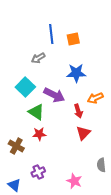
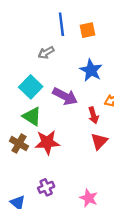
blue star: (76, 73) -> (91, 70), turned 30
green triangle: (36, 112) -> (32, 116), moved
red star: (39, 134) -> (47, 142), size x1.5
brown cross: (16, 146) -> (19, 144), moved

